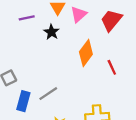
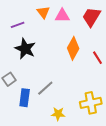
pink triangle: (79, 14) -> (62, 16), turned 49
black star: (52, 32) -> (25, 49), moved, size x1.5

